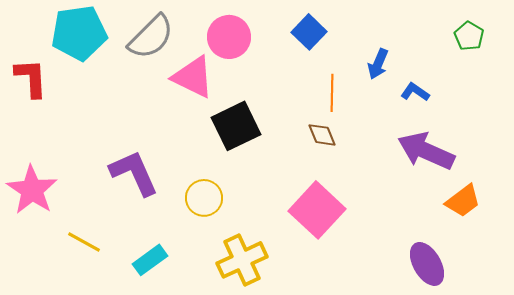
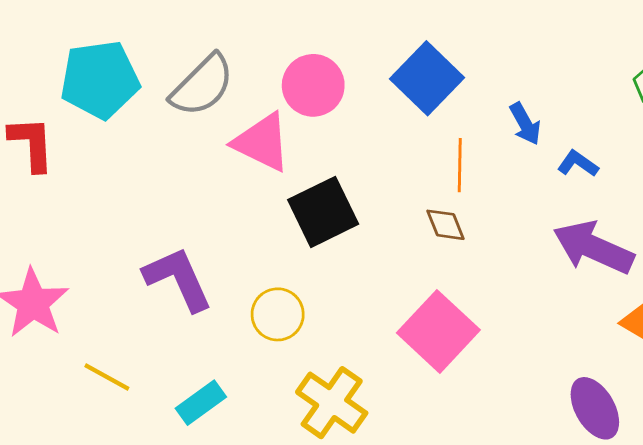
blue square: (309, 32) -> (427, 78), size x1.4
blue arrow: (378, 64) -> (525, 124), turned -52
yellow cross: (242, 260) -> (332, 403), turned -30

